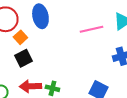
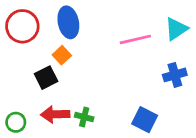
orange square: (20, 37) -> (62, 55), moved

